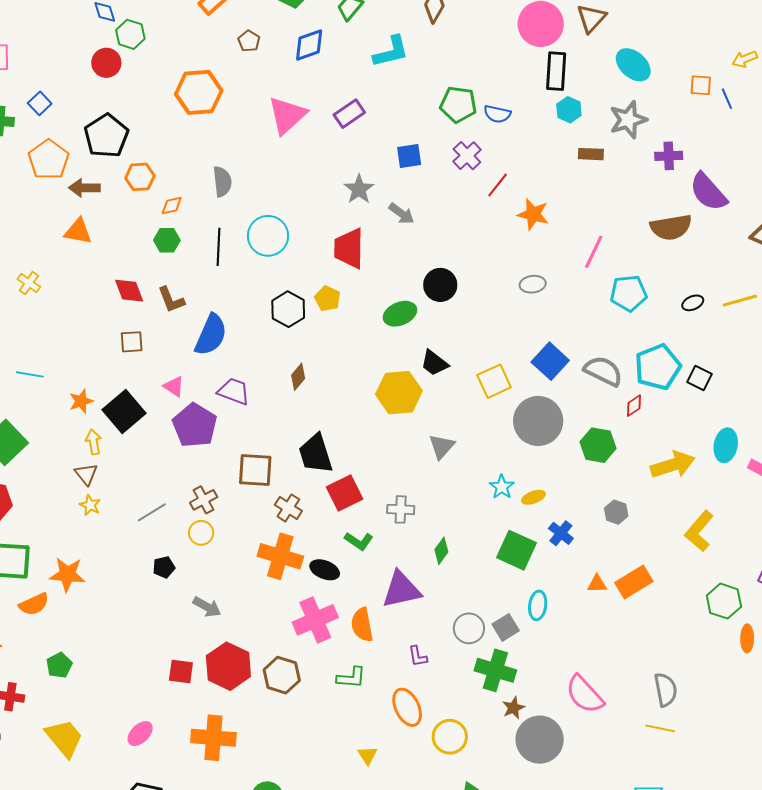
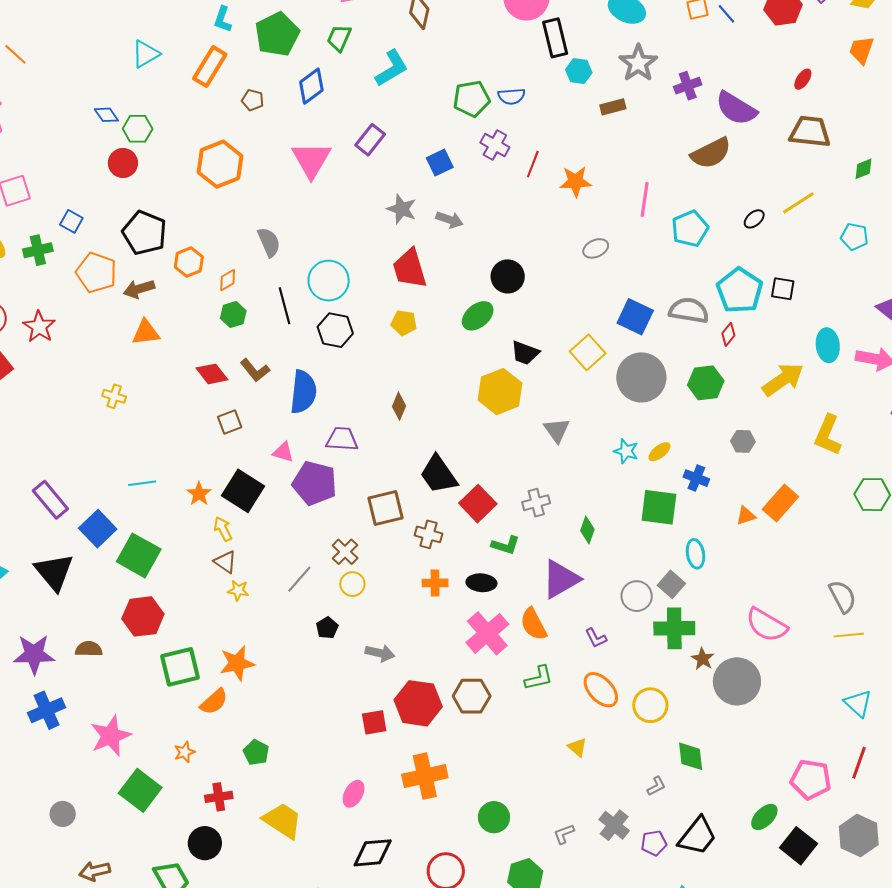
black hexagon: (288, 309) -> (335, 330), moved
orange cross: (280, 556) -> (435, 583), size x0.6

